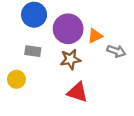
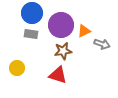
gray rectangle: (33, 51) -> (31, 34), moved
red triangle: (77, 92) -> (58, 75), moved

